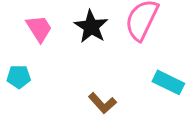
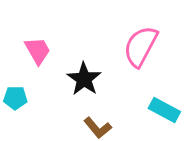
black star: (91, 27) -> (84, 79), moved

